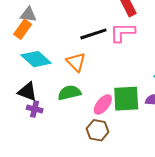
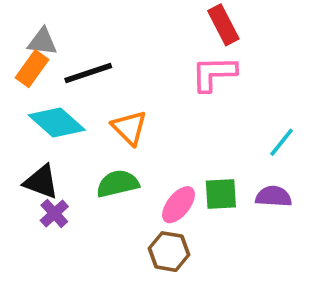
black line: (93, 34) -> (88, 73), moved
green square: (126, 99) -> (221, 194), size x0.7
purple cross: (35, 109) -> (54, 213), turned 35

